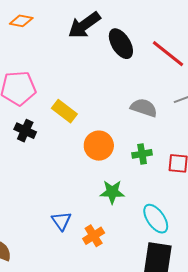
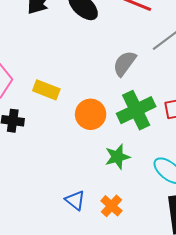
gray semicircle: (144, 108) -> (125, 63), turned -56
green cross: (142, 154) -> (136, 110), size x1.8

